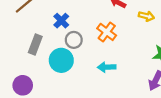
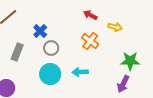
orange cross: (107, 32) -> (90, 41), moved
cyan circle: (61, 60) -> (50, 74), moved

